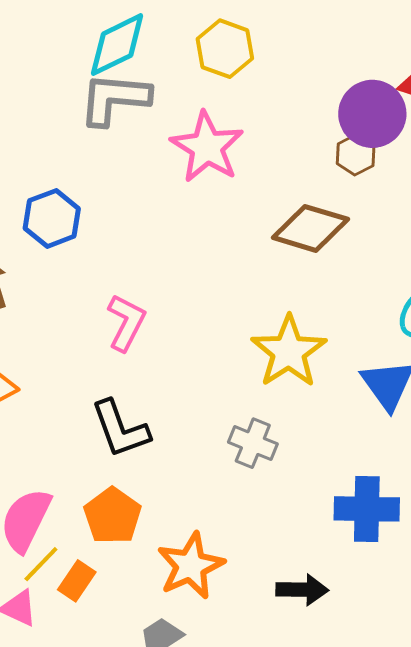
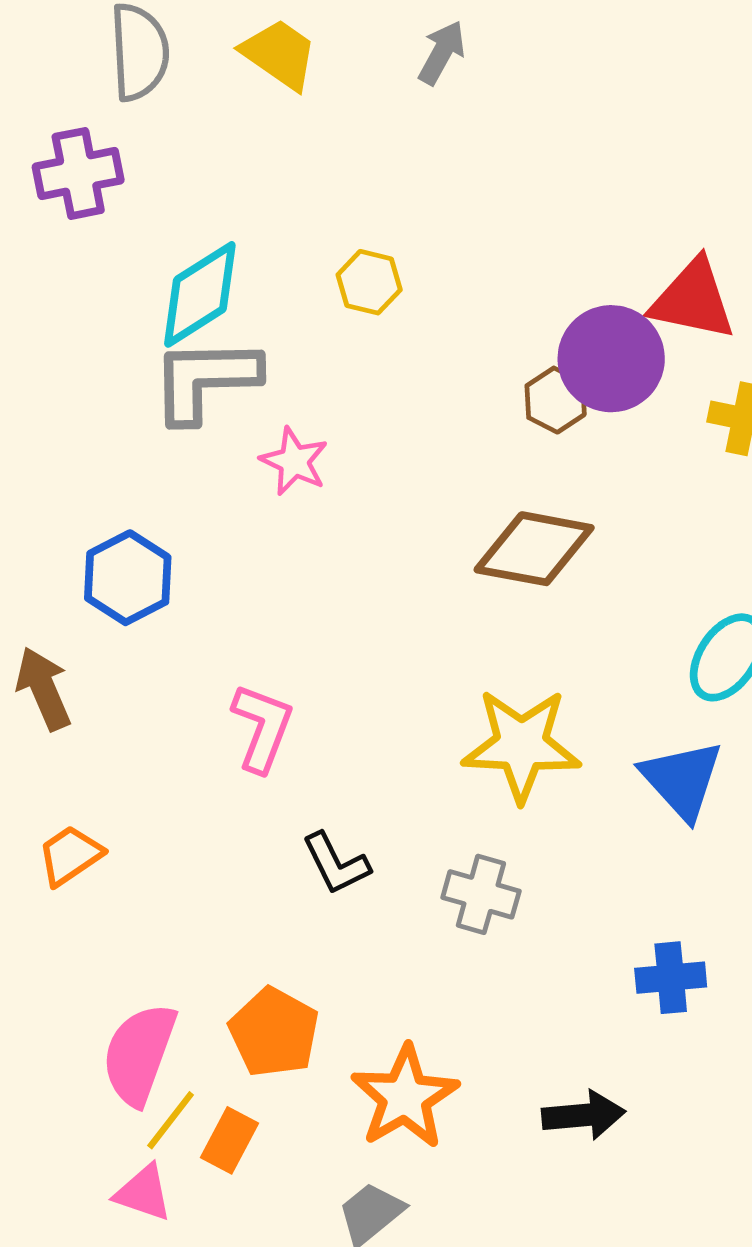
yellow hexagon: (225, 49) -> (369, 282), size x0.7
pink star: (207, 147) -> (294, 461), moved, size x0.6
brown hexagon: (356, 155) -> (556, 400), moved
yellow star: (289, 352) -> (521, 745), turned -30
black L-shape: (120, 429) -> (336, 864), moved, size x0.7
blue cross: (367, 509) -> (671, 978), size x0.7

